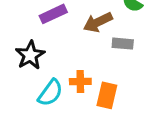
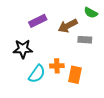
black star: (30, 55) -> (23, 49), turned 30

